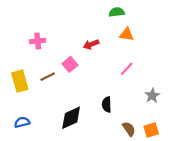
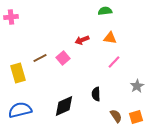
orange triangle: (127, 34) -> (110, 38), moved
pink cross: (38, 41) -> (11, 17), moved
brown line: (48, 77) -> (40, 58), moved
blue semicircle: (22, 122) -> (20, 110), size x1.6

